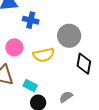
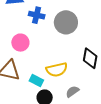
gray circle: (69, 36) -> (66, 22), moved
yellow semicircle: (44, 55) -> (57, 70), moved

